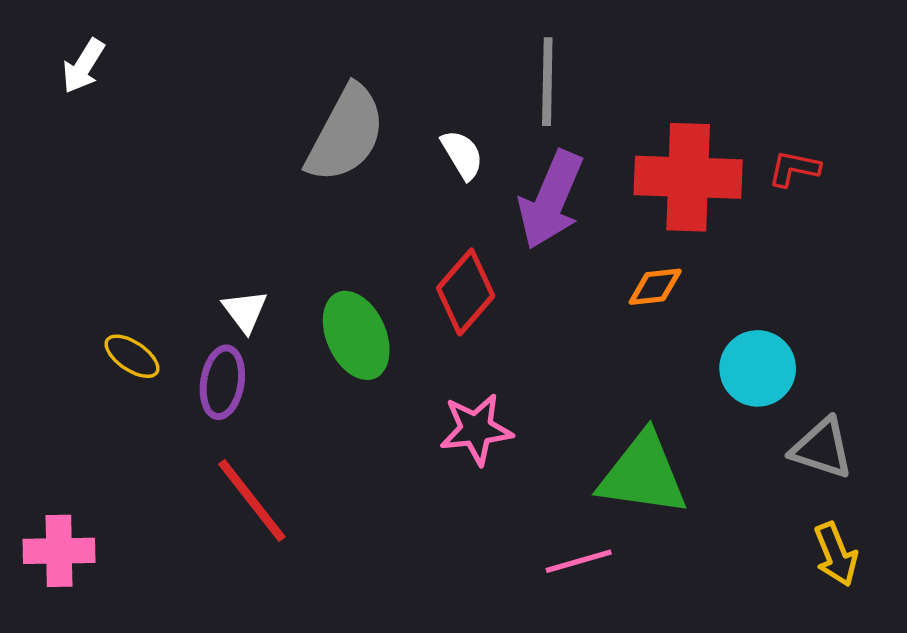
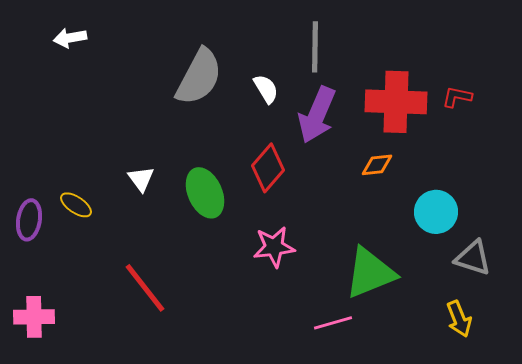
white arrow: (83, 66) -> (70, 38), moved, turned 48
purple ellipse: (222, 382) -> (29, 220), moved
green triangle: (643, 474) -> (370, 273), turned -30
yellow arrow: (836, 554) -> (459, 319), moved

